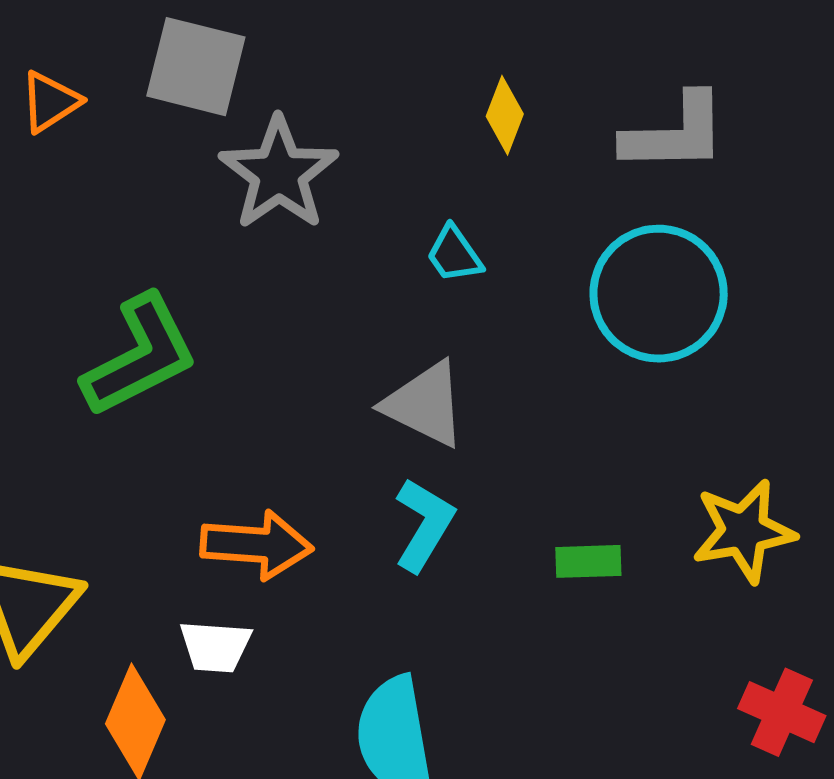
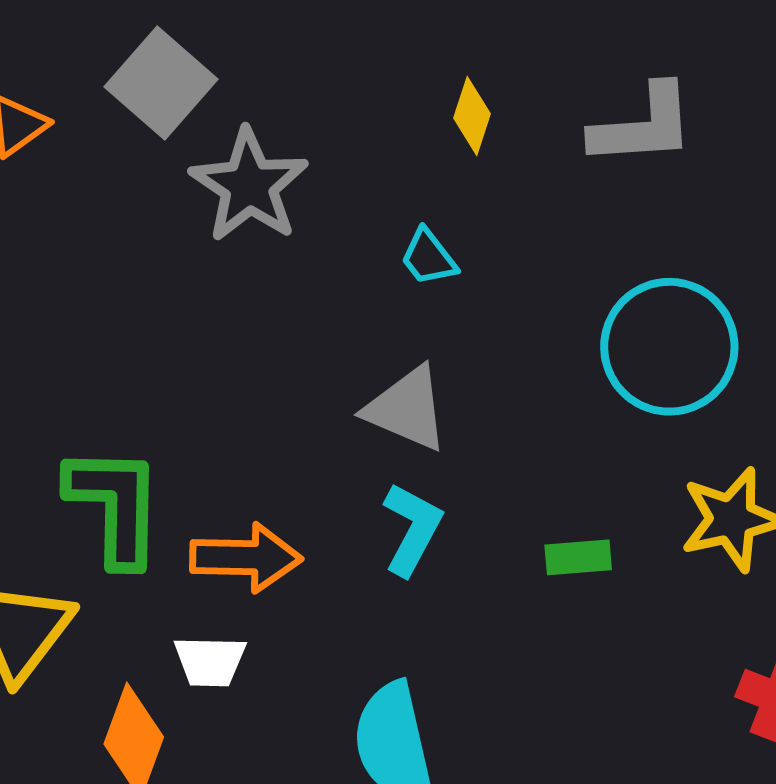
gray square: (196, 67) -> (161, 83), turned 30
cyan circle: (659, 294) -> (669, 347), moved
green L-shape: (140, 356) -> (115, 506), moved, turned -59

